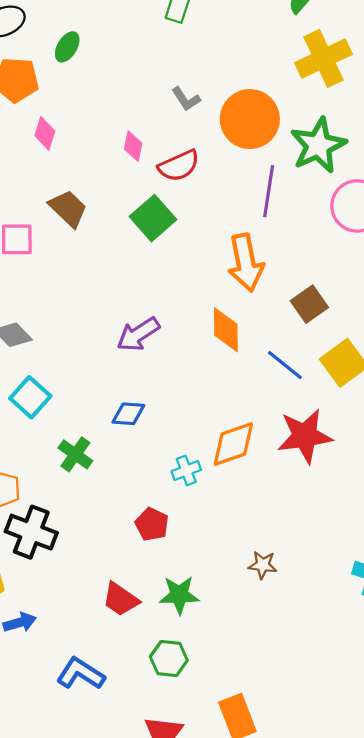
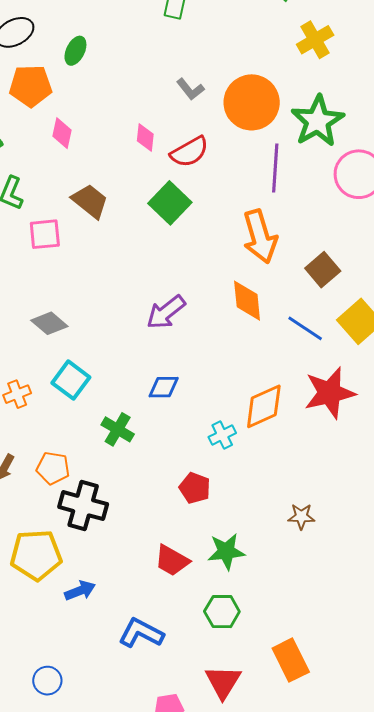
yellow cross: (323, 58) -> (315, 40), size x0.7

